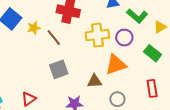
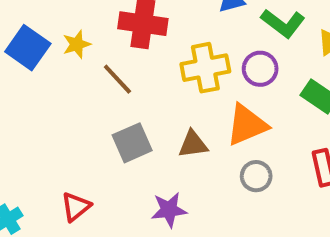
yellow star: (34, 28) -> (77, 44), moved
brown triangle: (95, 81) -> (193, 144), moved
gray circle: (117, 99) -> (256, 176), moved

